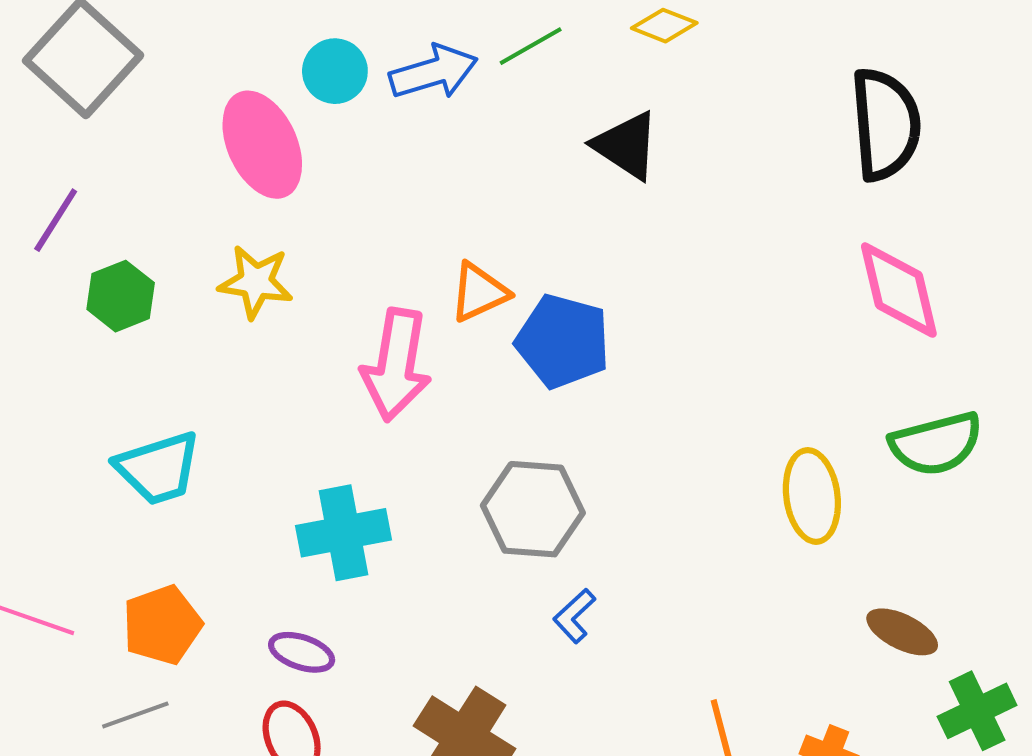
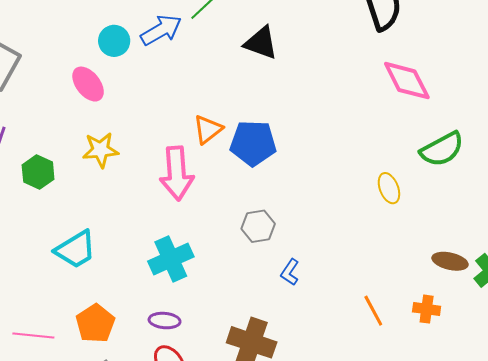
pink ellipse: (262, 145) -> (88, 84), size x0.7
yellow ellipse: (812, 496) -> (389, 188), size x0.7
gray hexagon: (533, 509) -> (258, 226), size x0.7
brown ellipse: (902, 632) -> (450, 261), moved

